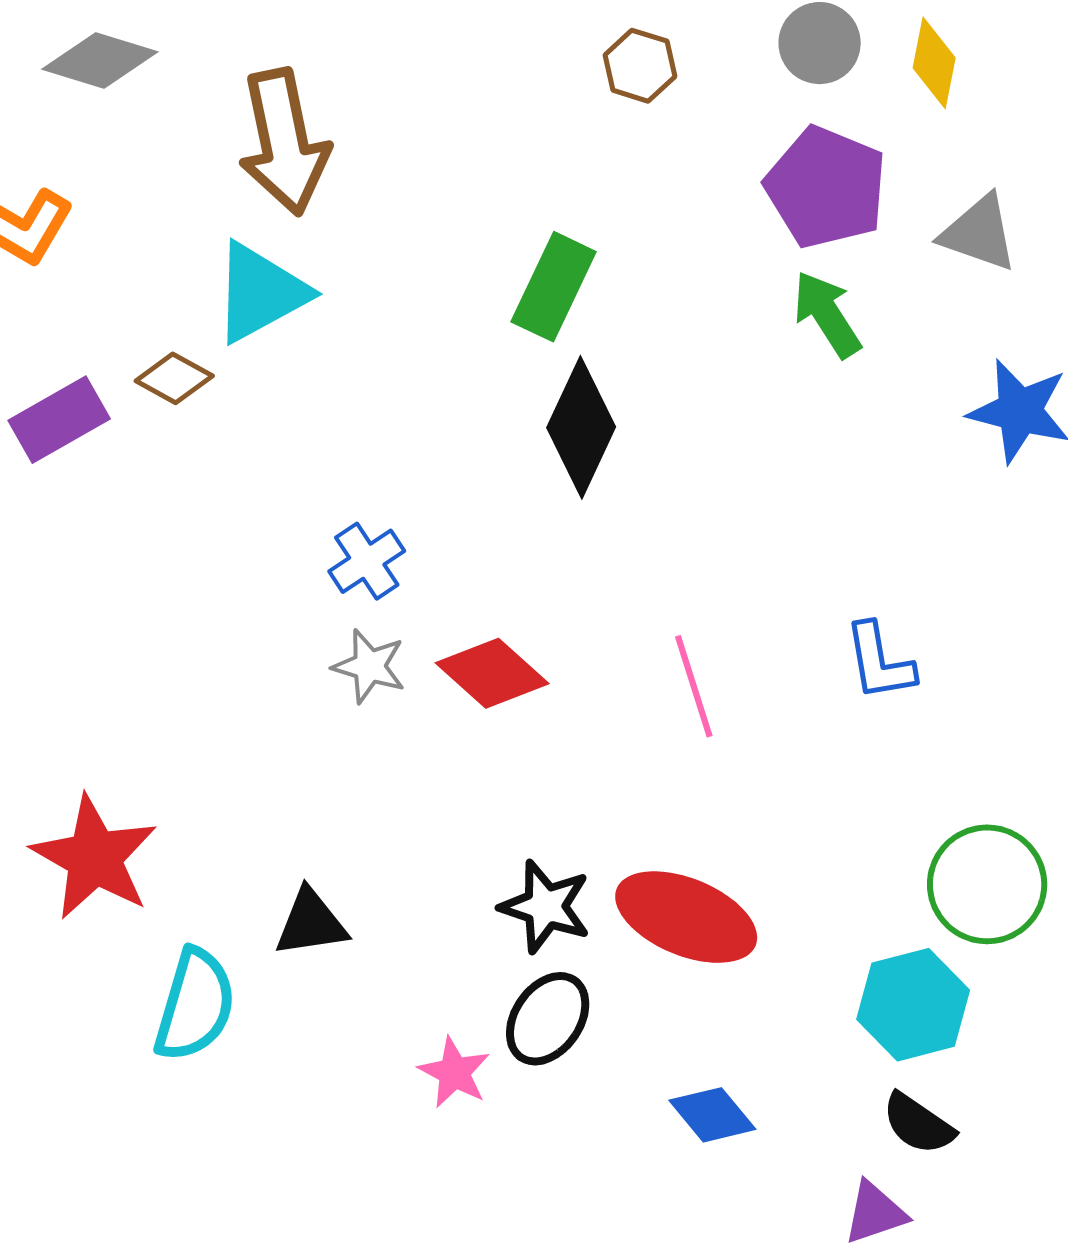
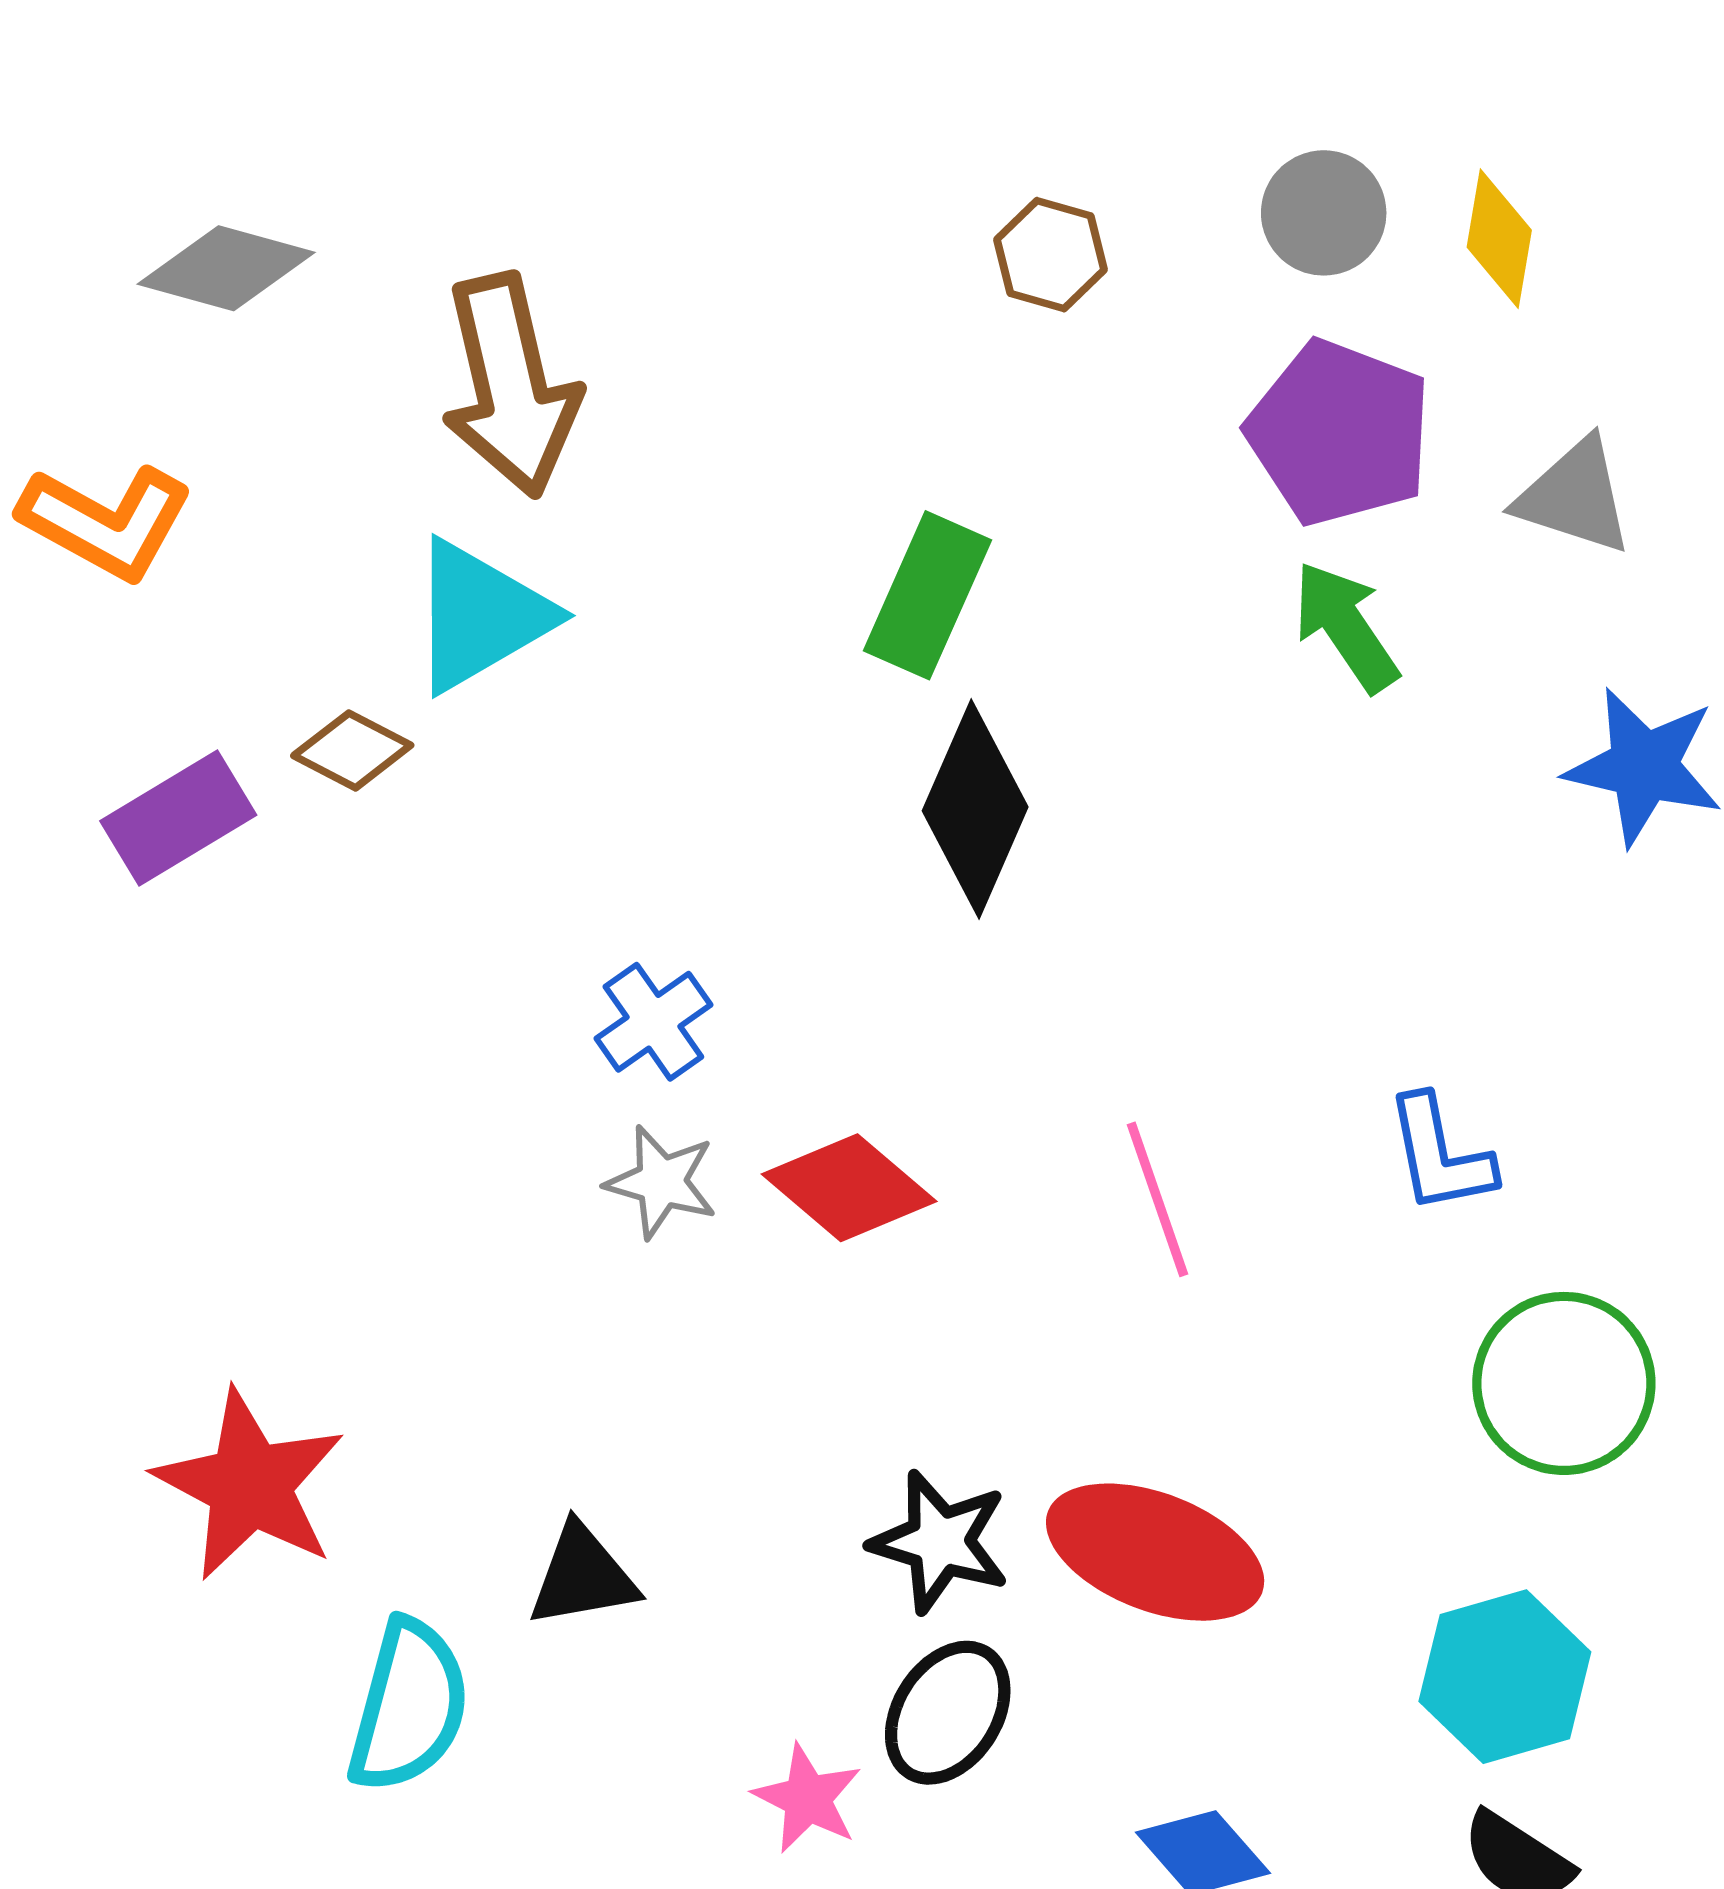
green circle: (987, 884) -> (1564, 1383), moved

